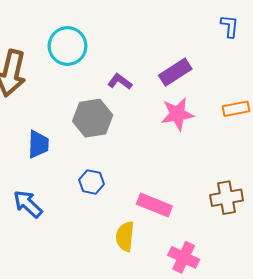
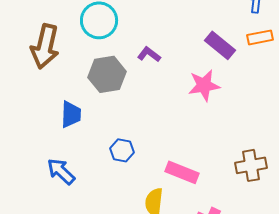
purple rectangle: (175, 72) -> (220, 45), moved, turned 72
orange rectangle: (236, 109) -> (260, 37), moved
gray hexagon: (93, 118) -> (107, 74), moved

